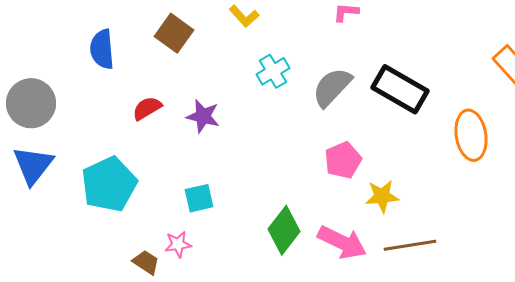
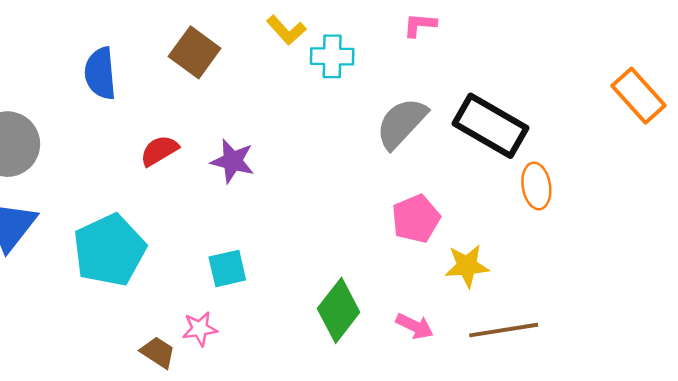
cyan cross: (273, 71) -> (332, 56), moved, turned 32
orange ellipse: (471, 135) -> (536, 186), moved, size x0.7
pink arrow: (342, 242) -> (415, 326), size x0.6

